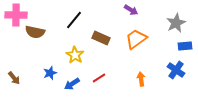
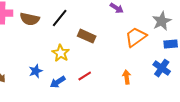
brown semicircle: (35, 32) -> (30, 19), moved
orange trapezoid: (136, 39) -> (136, 37), moved

